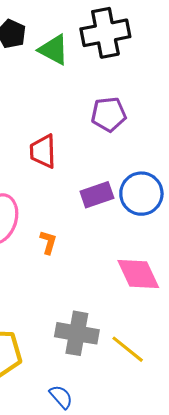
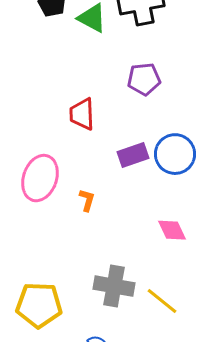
pink diamond: (138, 274) -> (172, 230), size x0.7

